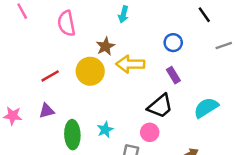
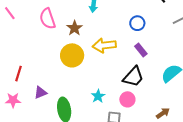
brown star: (105, 46) -> (74, 28), moved
red line: (50, 76) -> (19, 74), moved, turned -35
cyan star: (105, 130) -> (98, 96), moved

